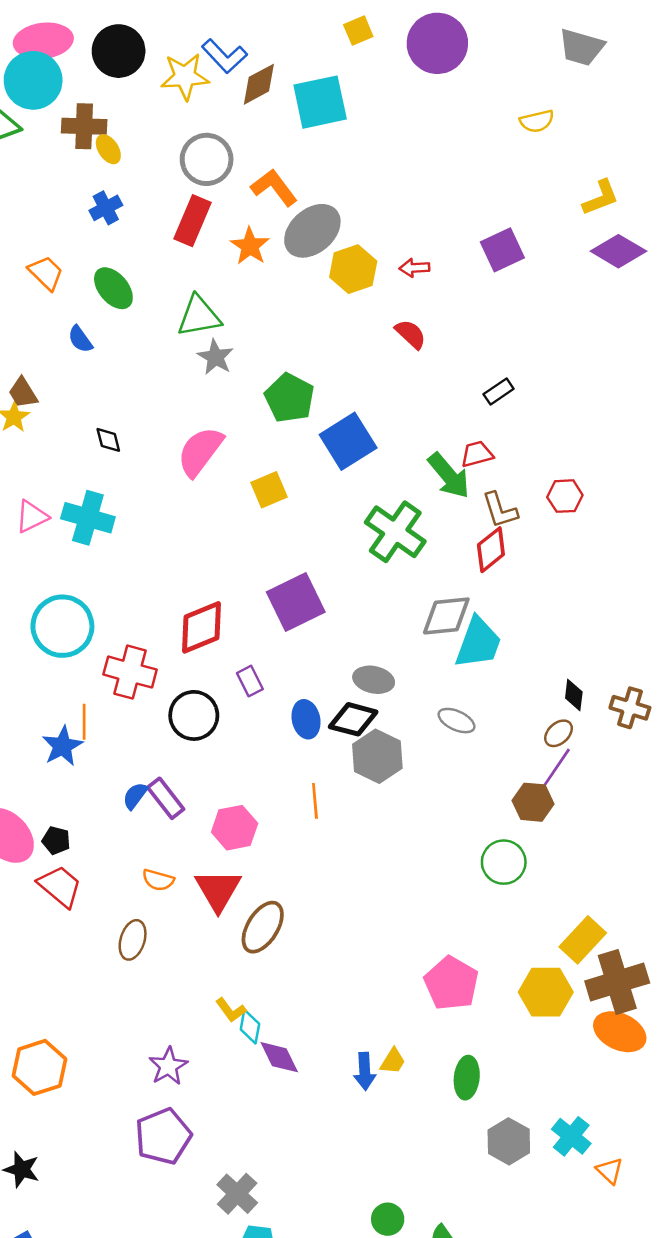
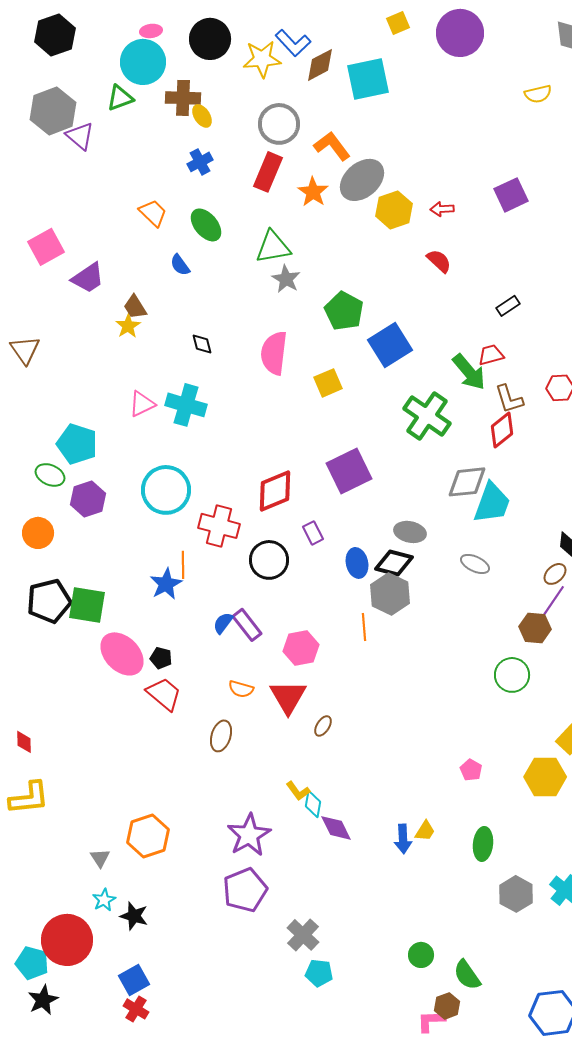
pink ellipse: (43, 41) -> (151, 31), size x0.5
pink semicircle: (200, 451) -> (274, 353), turned -30
gray hexagon: (377, 756) -> (390, 594), moved
brown ellipse: (263, 927) -> (323, 726), size x0.5
pink pentagon: (451, 983) -> (471, 770), size x0.5
purple star: (168, 1066) -> (249, 835), size x1.4

